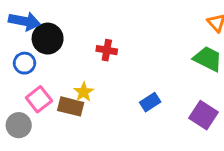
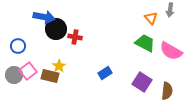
blue arrow: (24, 21) -> (44, 17), moved
black circle: (48, 39) -> (56, 29), moved
gray circle: (19, 125) -> (14, 75), moved

